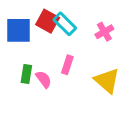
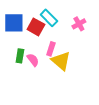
red square: (48, 21) -> (36, 27), moved
yellow triangle: (107, 81) -> (61, 61), moved

